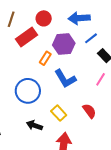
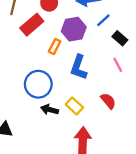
blue L-shape: (65, 79) -> (79, 67), turned 55
pink line: (101, 79) -> (118, 65), turned -56
black arrow: (34, 125) -> (50, 110), moved

